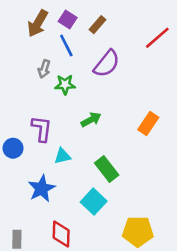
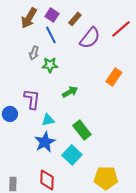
purple semicircle: (107, 64) -> (90, 38), moved
orange rectangle: (148, 124) -> (114, 77), moved
blue star: (42, 189) -> (45, 142), moved

